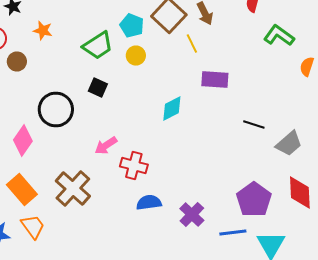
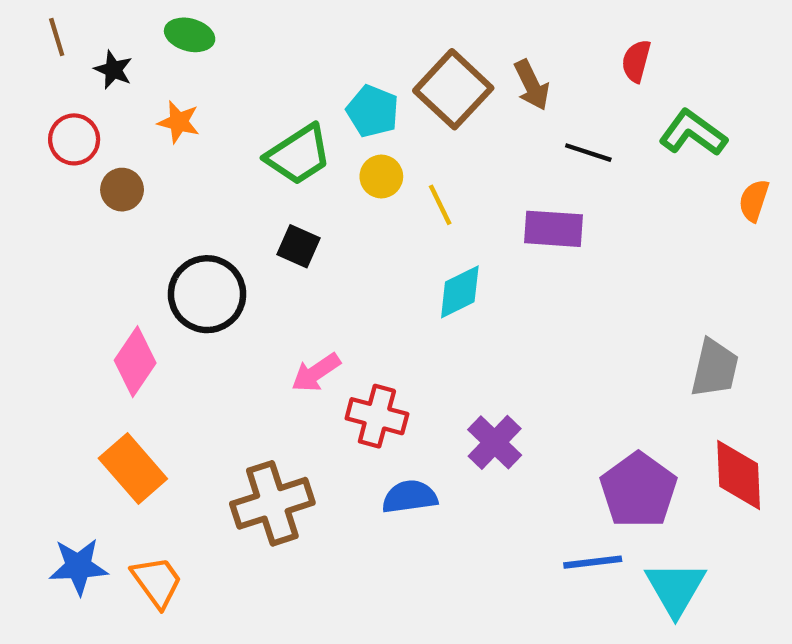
yellow line: (192, 44) -> (440, 205), moved
black line: (254, 124) -> (588, 153), moved
gray trapezoid: (289, 144) -> (715, 368), turned -36
brown cross: (73, 188) -> (272, 503), moved, turned 30
purple cross: (192, 214) -> (495, 442), moved
orange trapezoid: (33, 226) -> (157, 582), moved

